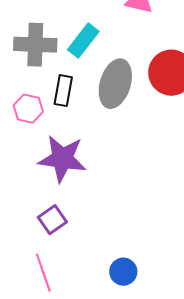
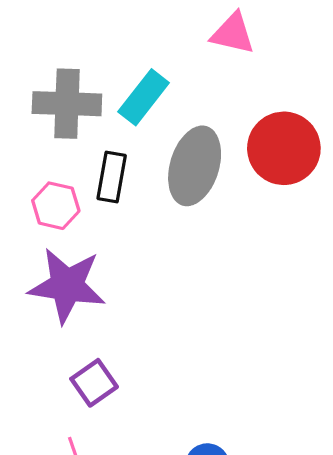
purple star: (62, 159) -> (67, 285), moved

